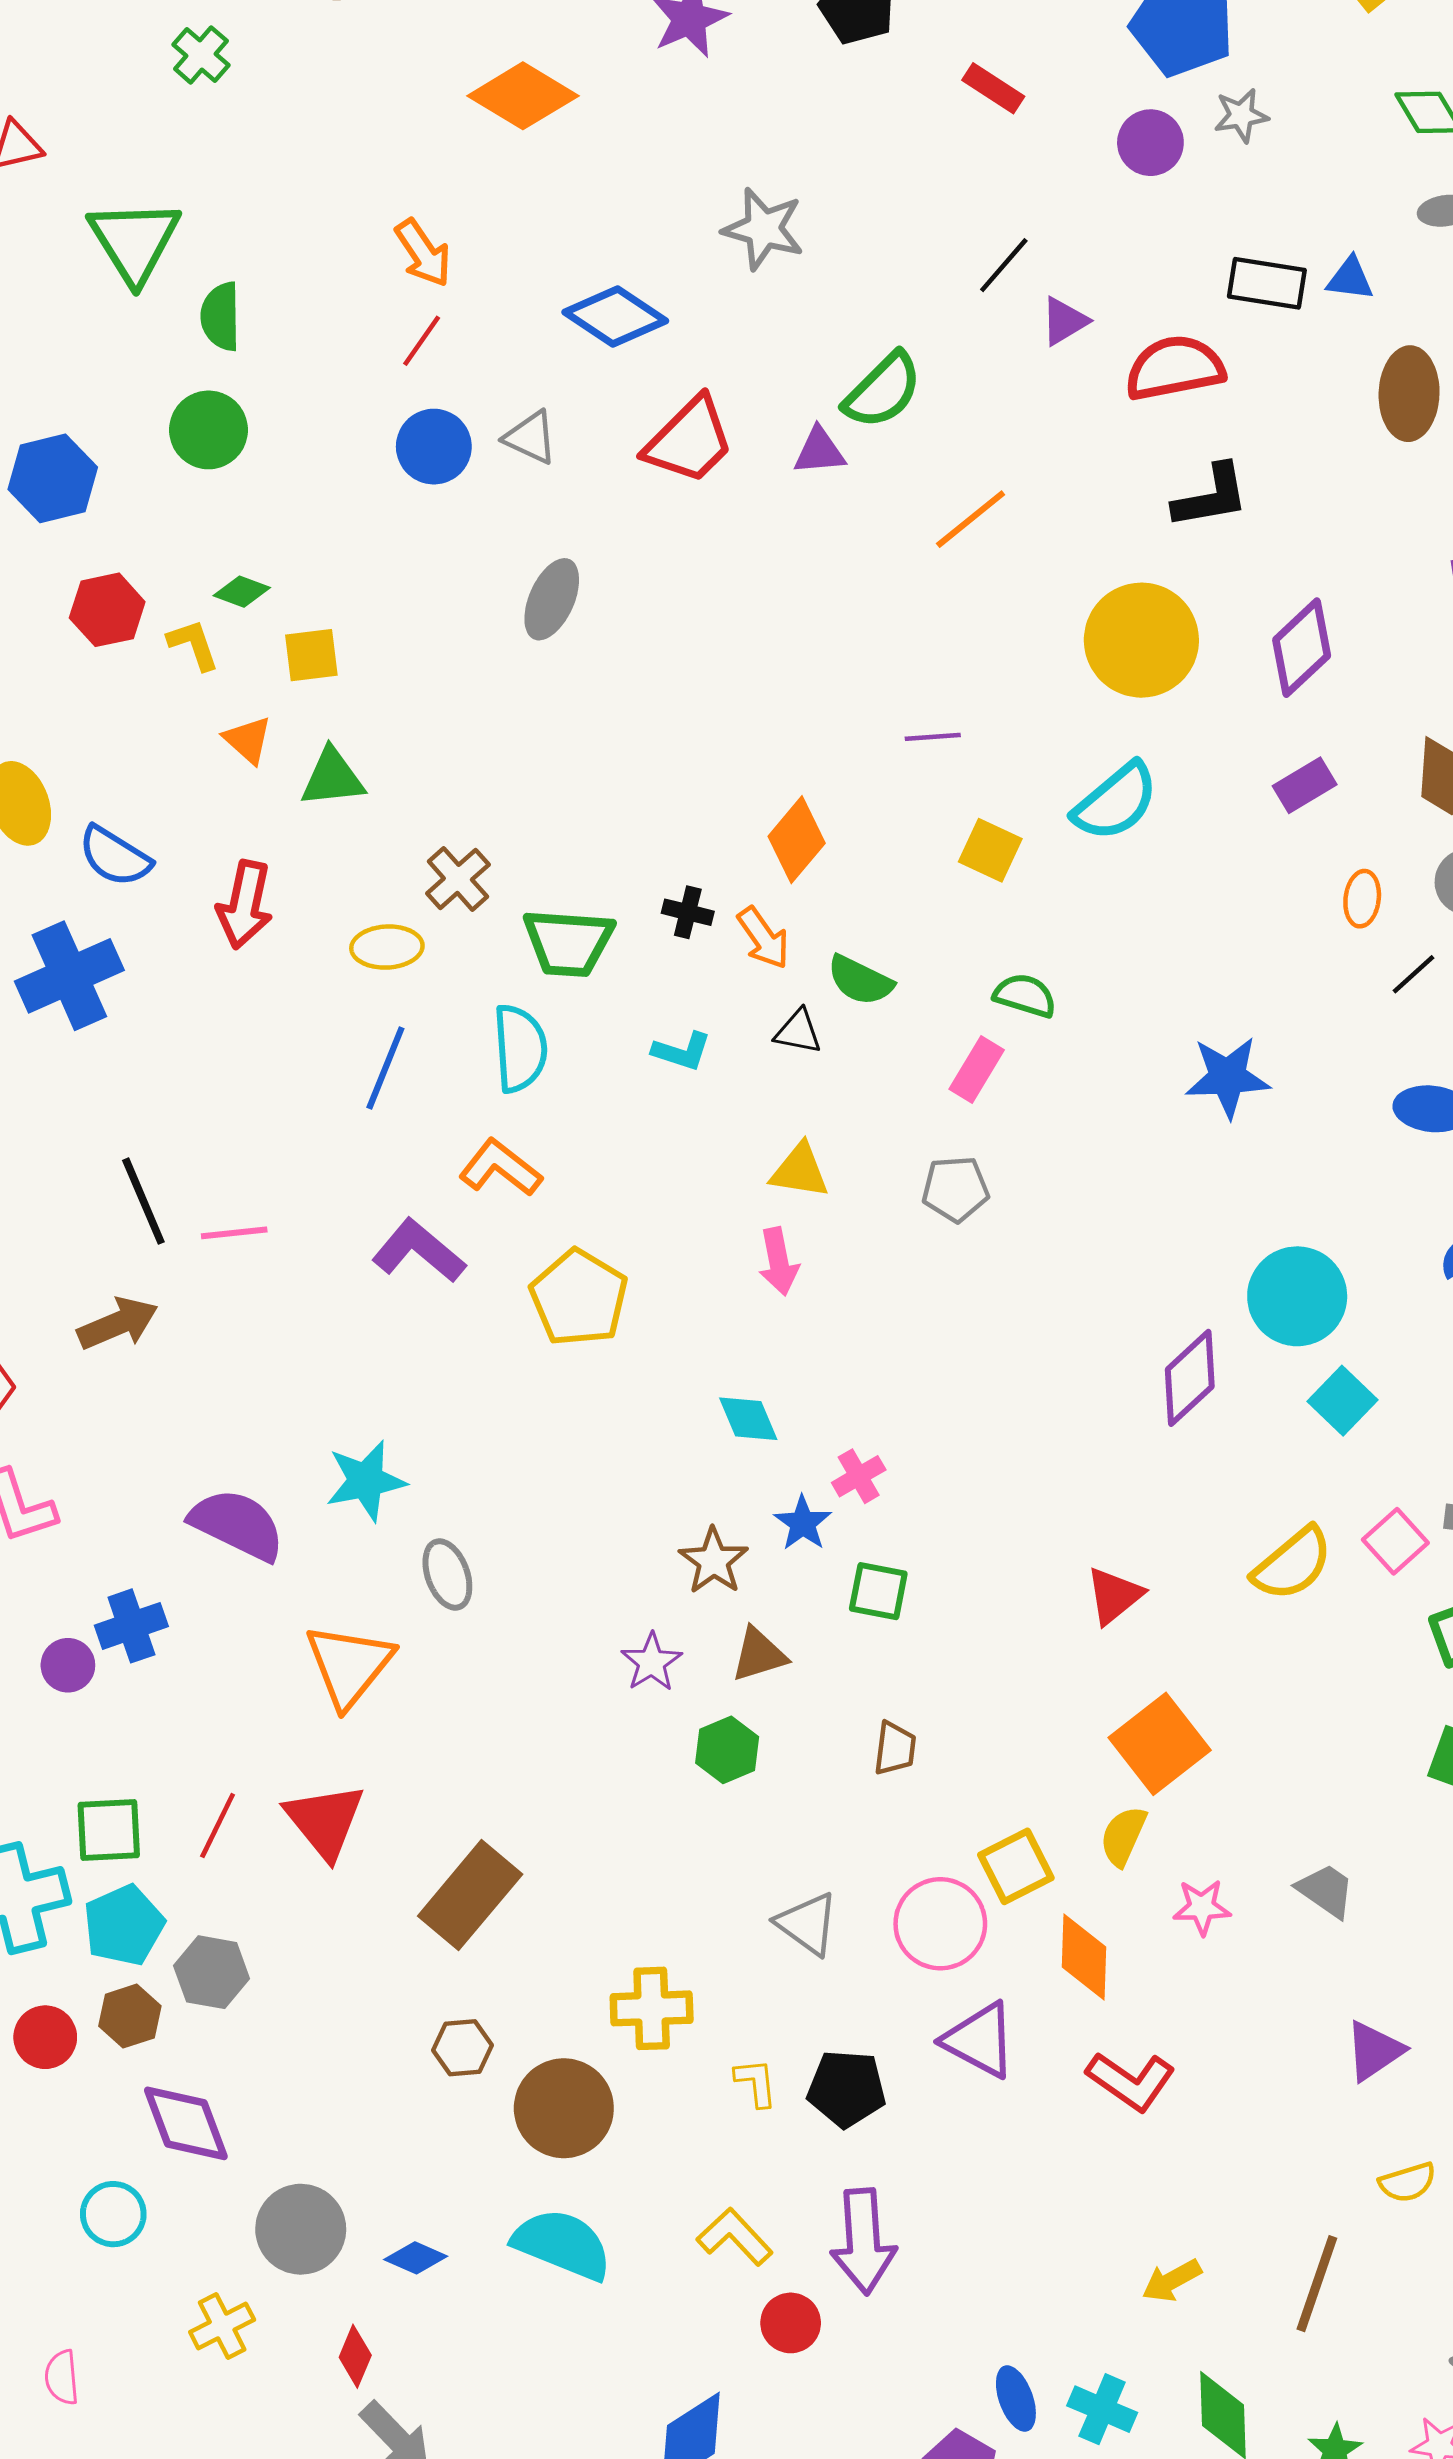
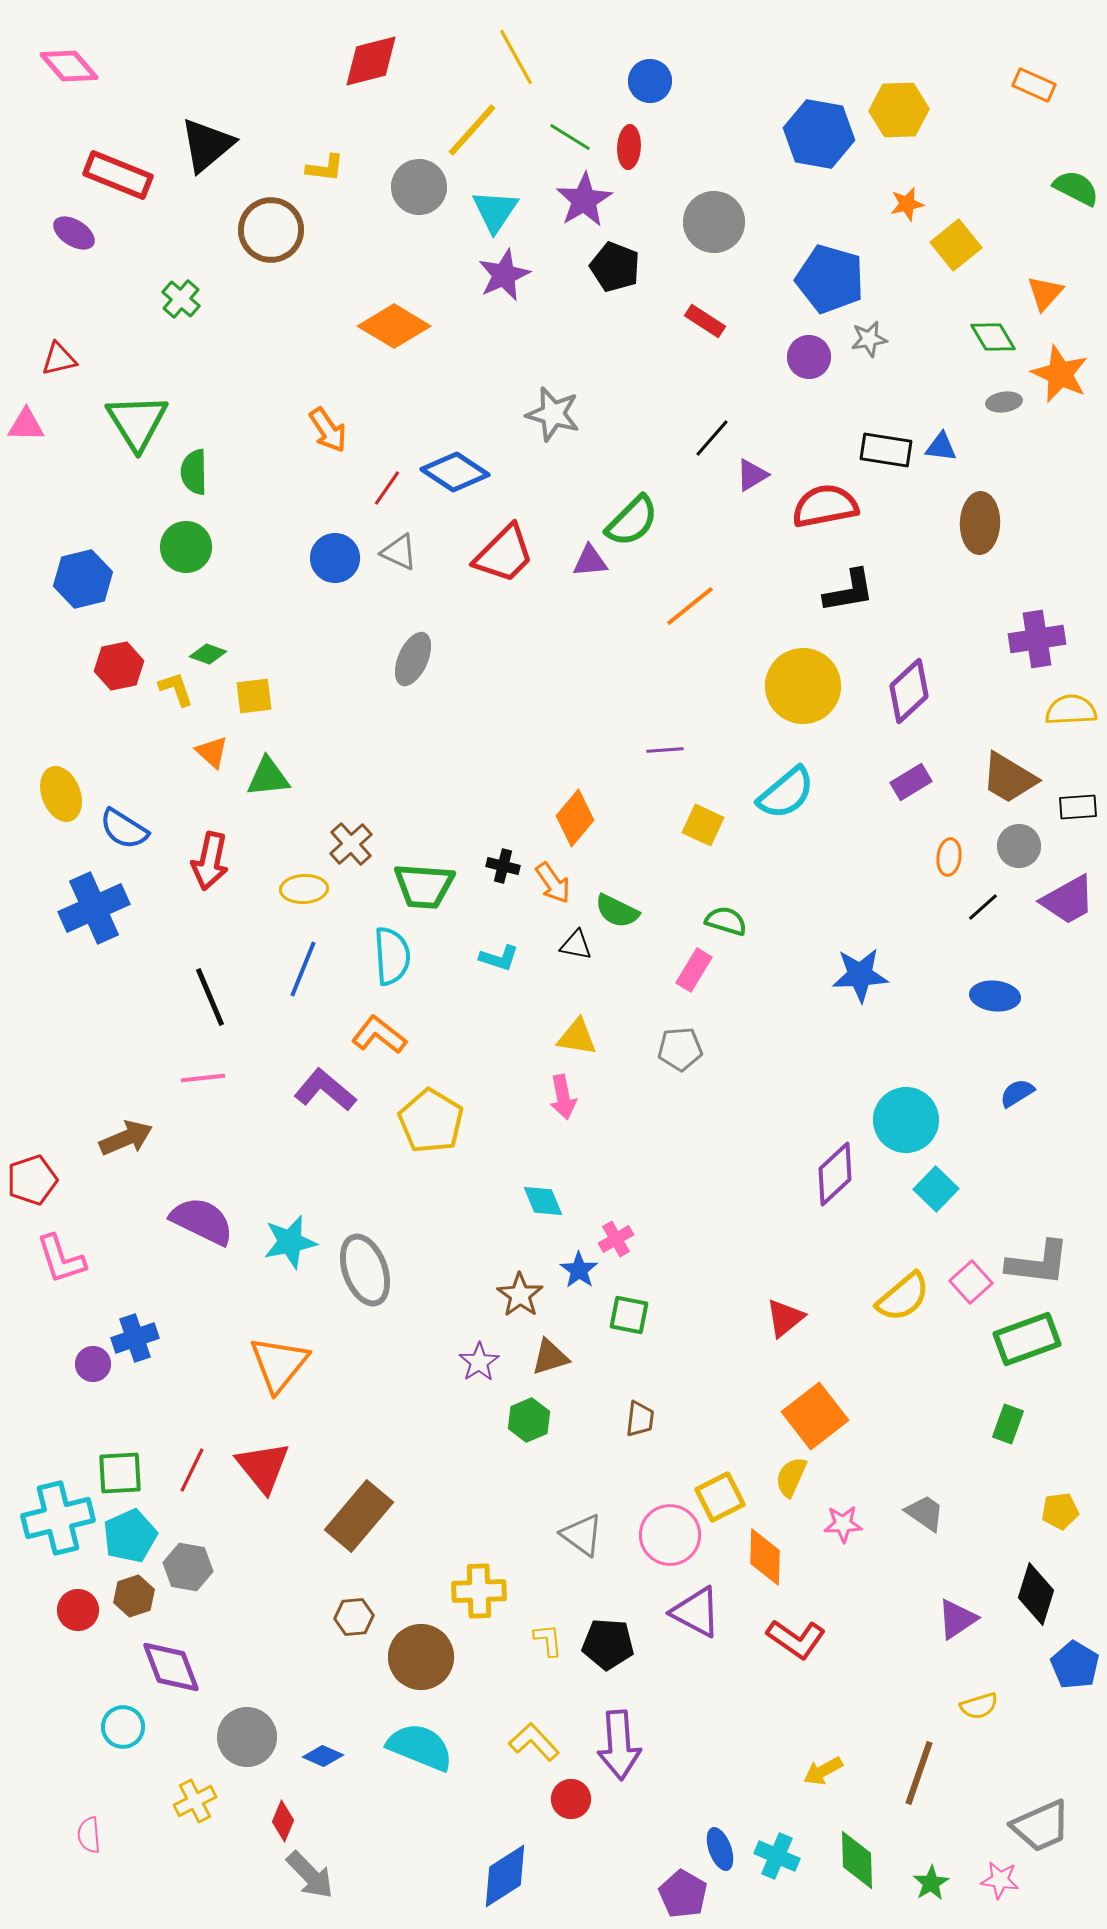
red line: (422, 341) -> (387, 488), moved
black line: (143, 1201) -> (210, 997), moved
purple semicircle: (237, 1525) -> (202, 1221), moved
gray ellipse: (447, 1575) -> (365, 1270), moved, size x1.5

